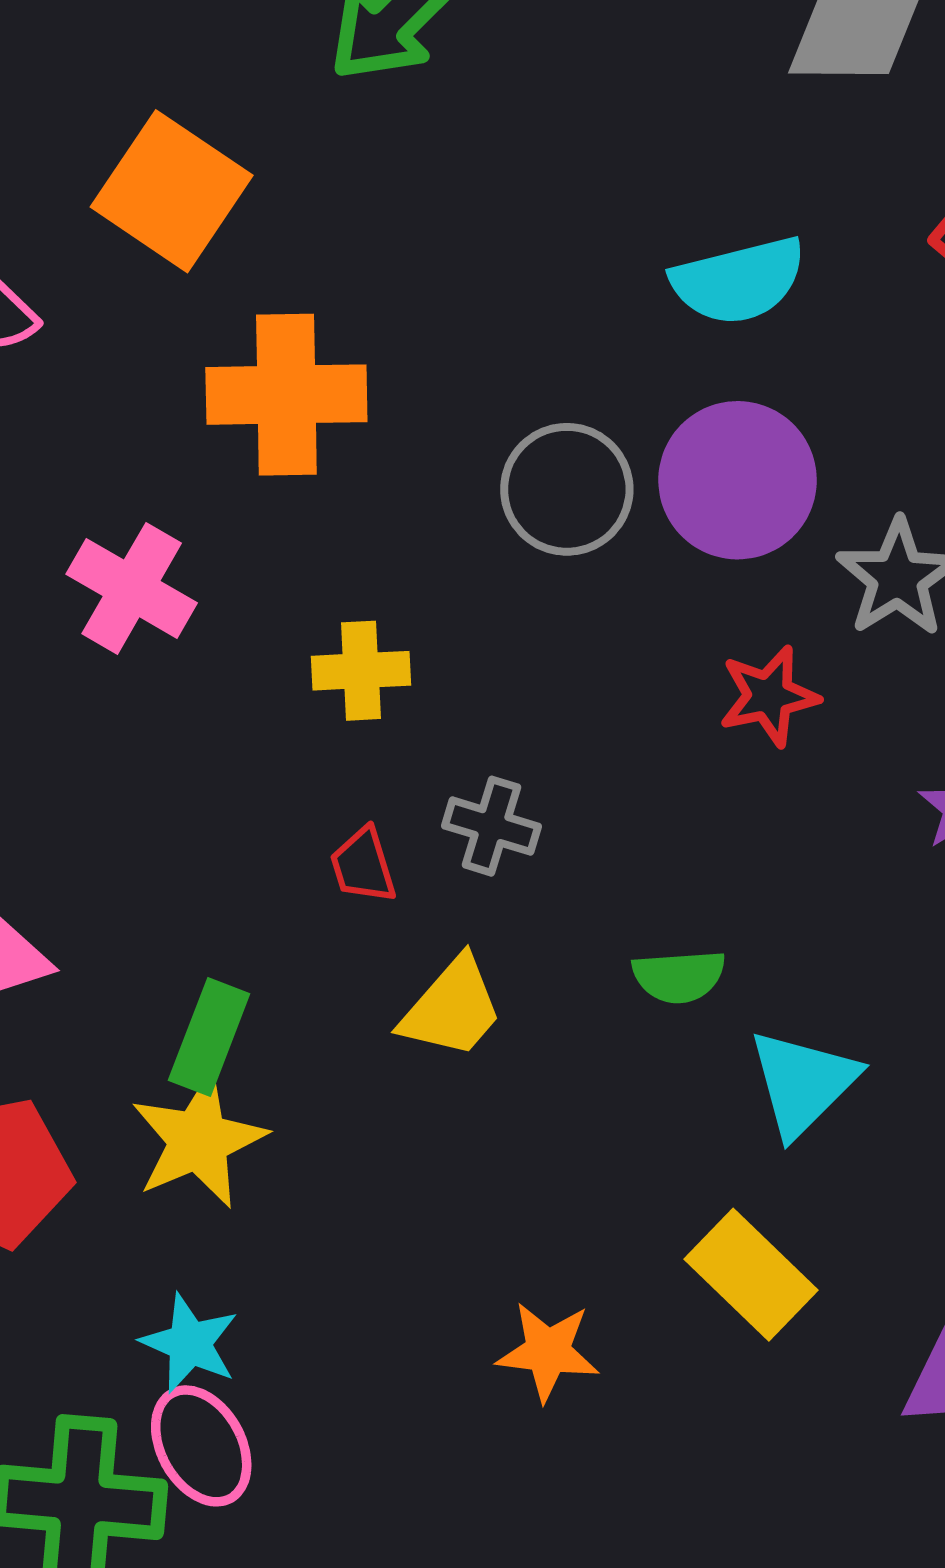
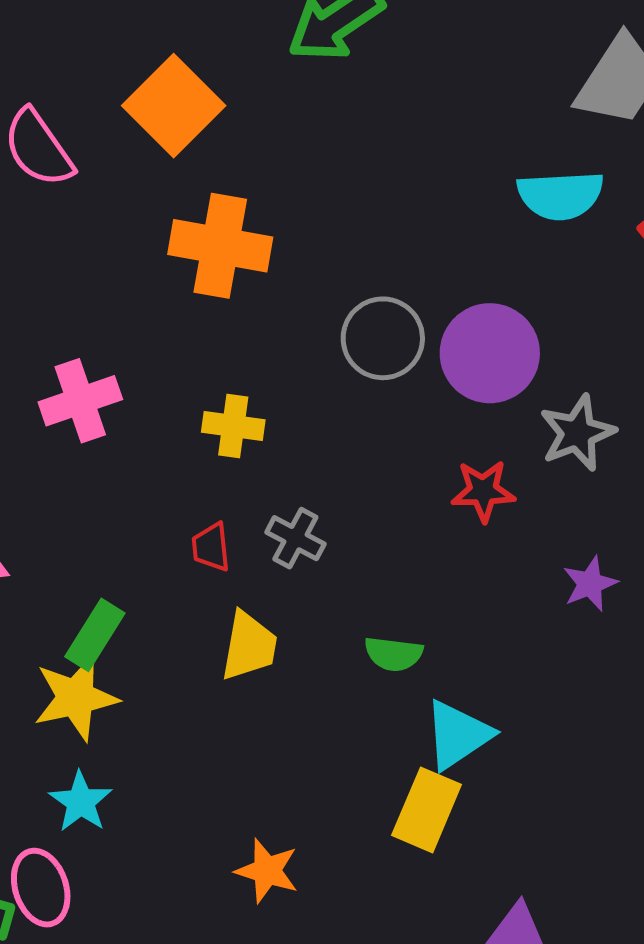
cyan semicircle: (739, 281) -> (560, 195), moved
pink cross: (132, 588) -> (80, 401), moved, turned 30
yellow trapezoid: (452, 1008) -> (249, 646), turned -42
yellow rectangle: (751, 1275) -> (427, 810), moved, turned 58
cyan star: (190, 1343) -> (81, 802), moved

